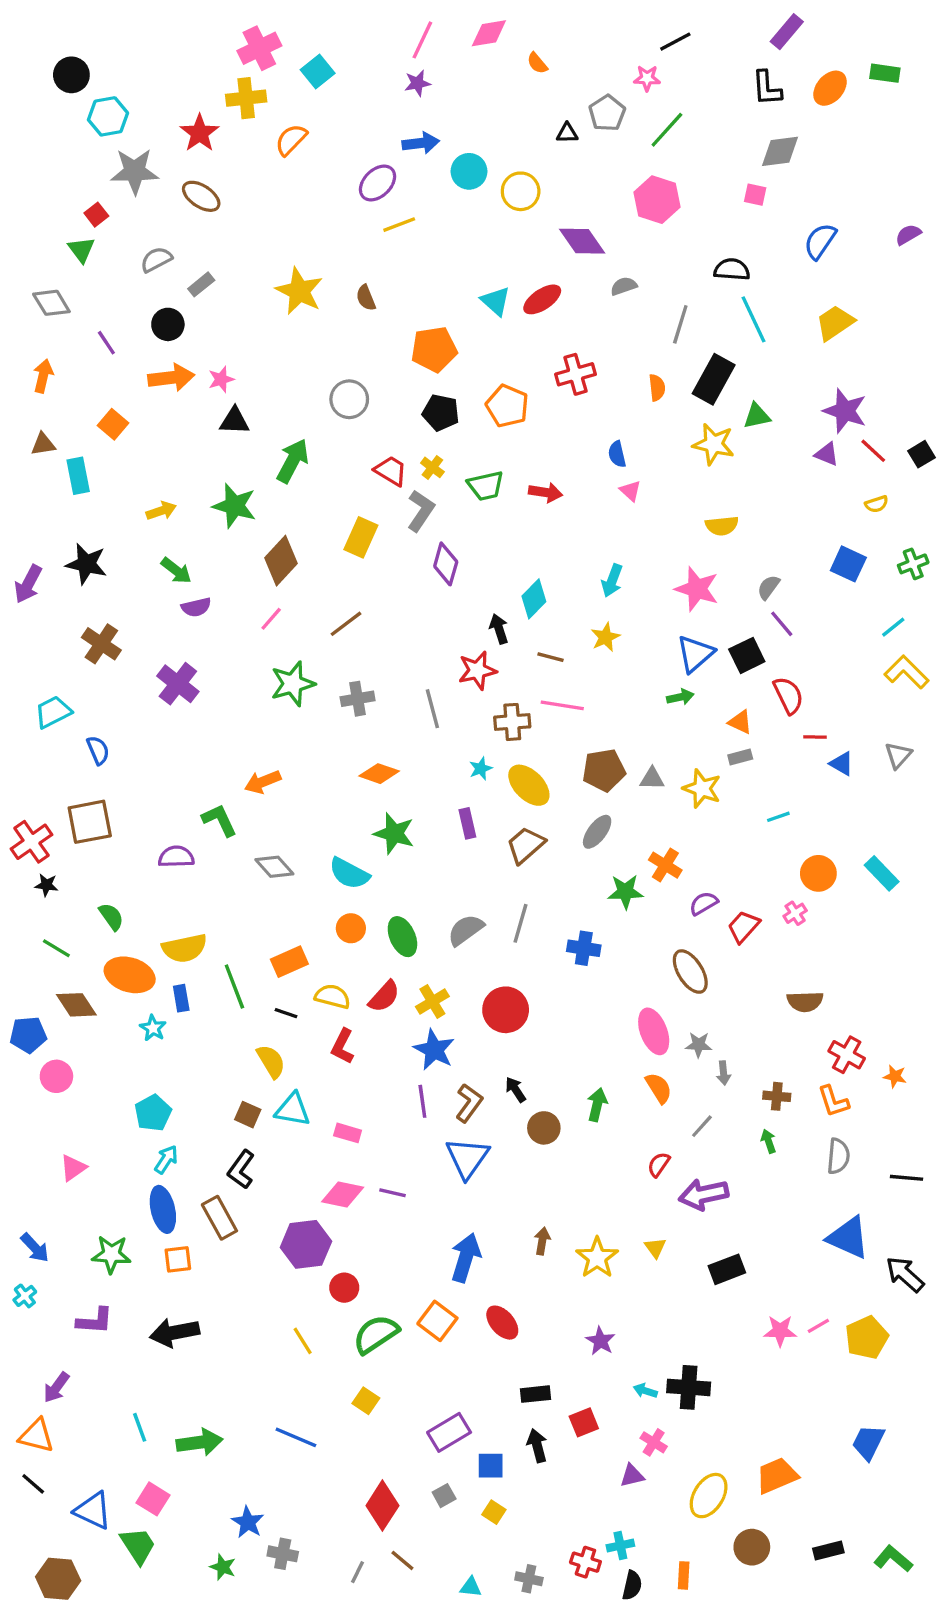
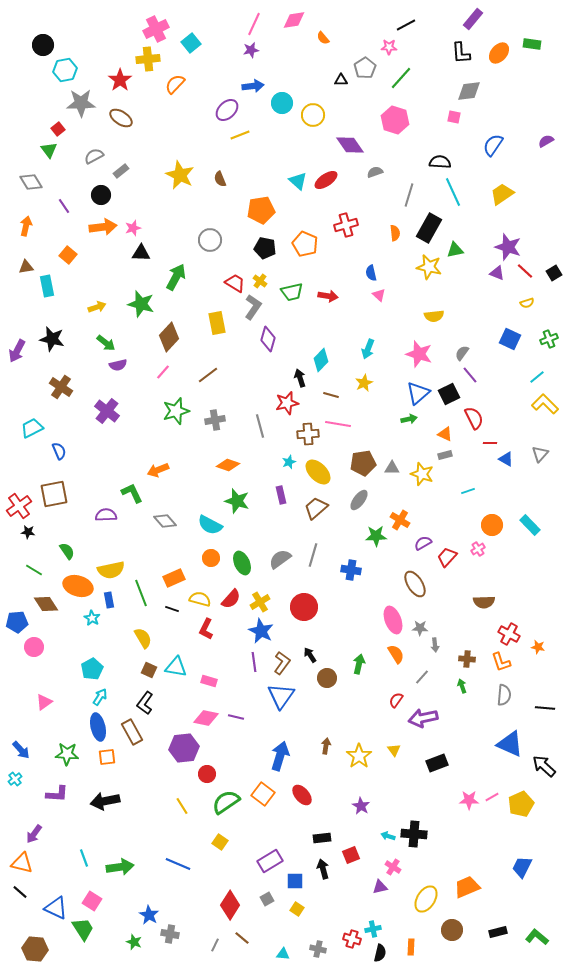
yellow rectangle: (361, 537) -> (217, 323), turned -35
yellow semicircle: (271, 1061) -> (143, 638), moved

